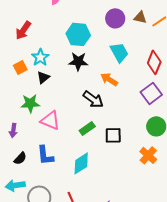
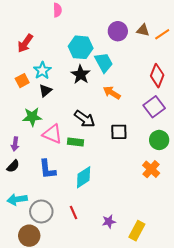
cyan trapezoid: (119, 52) -> (104, 62), moved
black star: (78, 61) -> (81, 75), turned 30
black arrow: (93, 99) -> (85, 119), moved
green rectangle: (87, 128) -> (76, 142), moved, turned 42
black square: (113, 135) -> (119, 132), moved
black semicircle: (20, 158) -> (13, 166), moved

